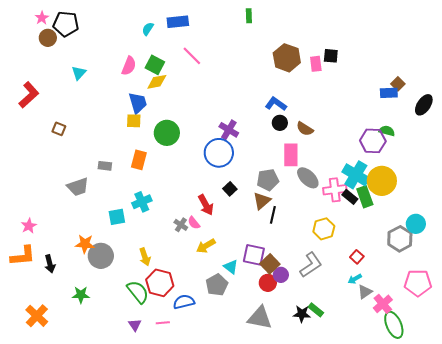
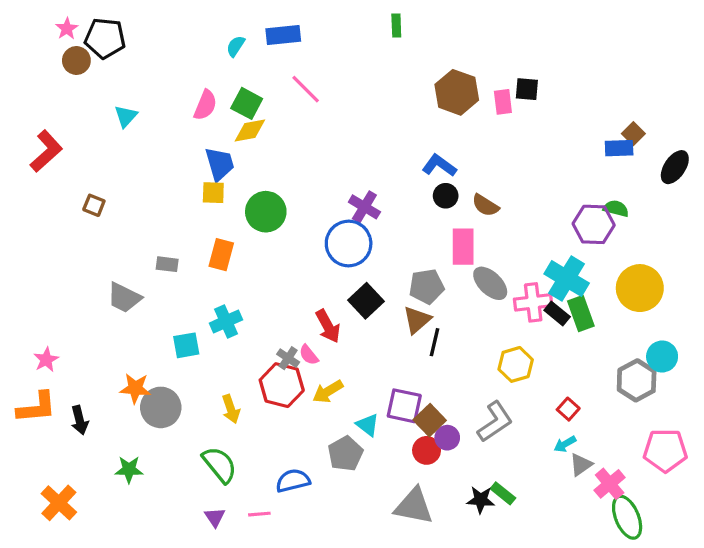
yellow circle: (382, 181) -> (640, 288), moved
gray trapezoid: (78, 187) -> (124, 298), turned 45
black square: (230, 189) -> (366, 301), size x1.5
red hexagon: (160, 283) -> (282, 385), moved

